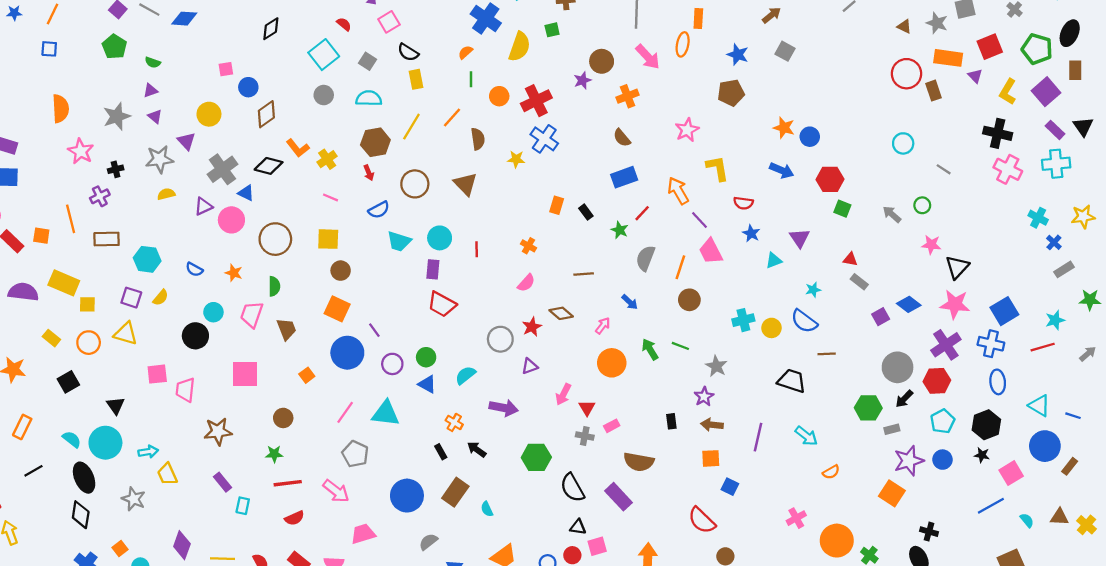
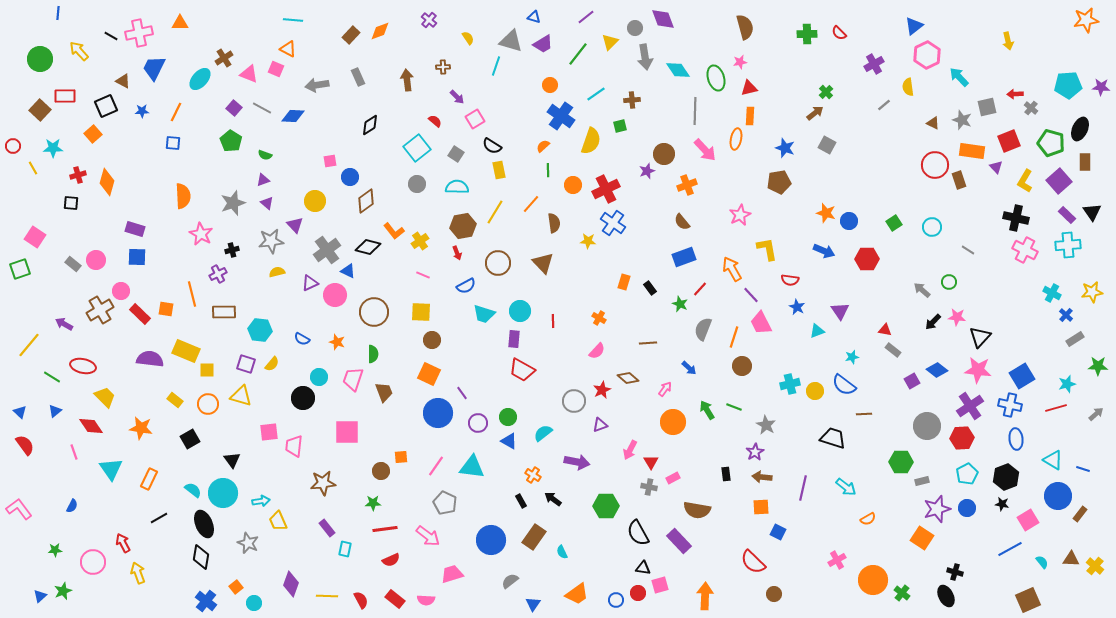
green square: (842, 209) -> (894, 223), moved, turned 35
orange square: (307, 375) -> (401, 457), moved, turned 32
black arrow: (904, 399) -> (933, 322), moved

